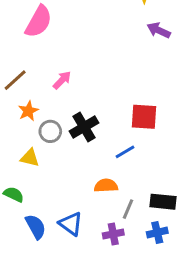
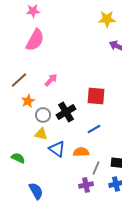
red square: (144, 117) -> (96, 96), moved
yellow triangle: (30, 158) -> (41, 134), moved
blue triangle: (71, 224) -> (57, 149), moved
blue semicircle: (36, 227) -> (36, 191), moved

